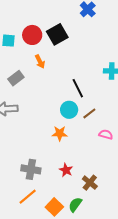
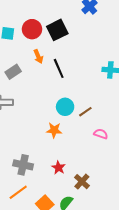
black line: (78, 88) -> (59, 68), moved

